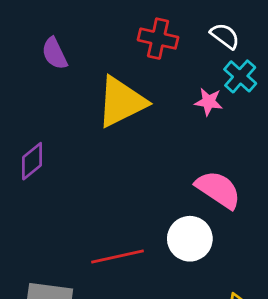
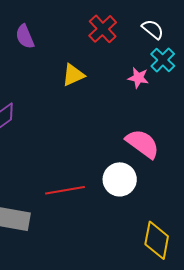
red cross: (158, 39) -> (103, 29), turned 32
yellow triangle: (121, 102) -> (73, 75), size x0.6

